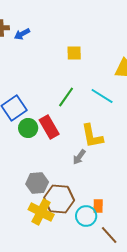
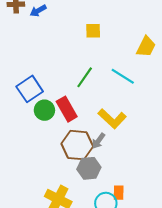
yellow L-shape: (92, 136) -> (112, 119), turned -36
gray hexagon: (37, 183) -> (89, 168), moved
brown hexagon: (59, 199) -> (77, 145), moved

